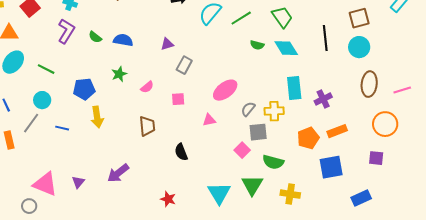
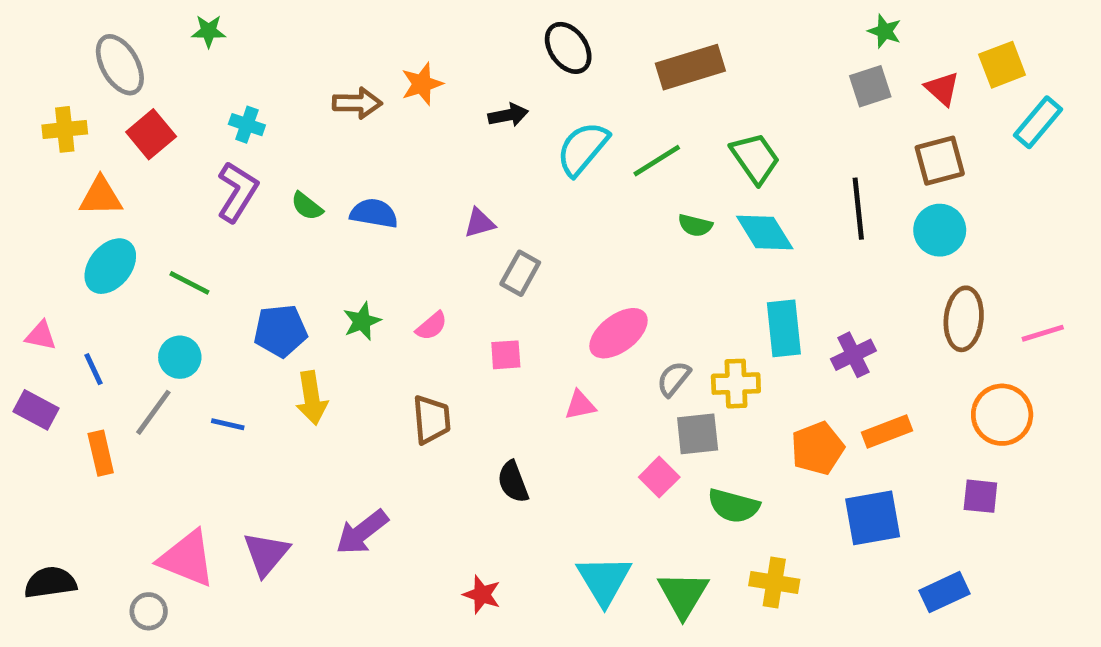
green star: (119, 74) -> (362, 321), moved
purple triangle: (78, 182) -> (266, 554), size x1.5
green triangle: (252, 185) -> (683, 595), moved

